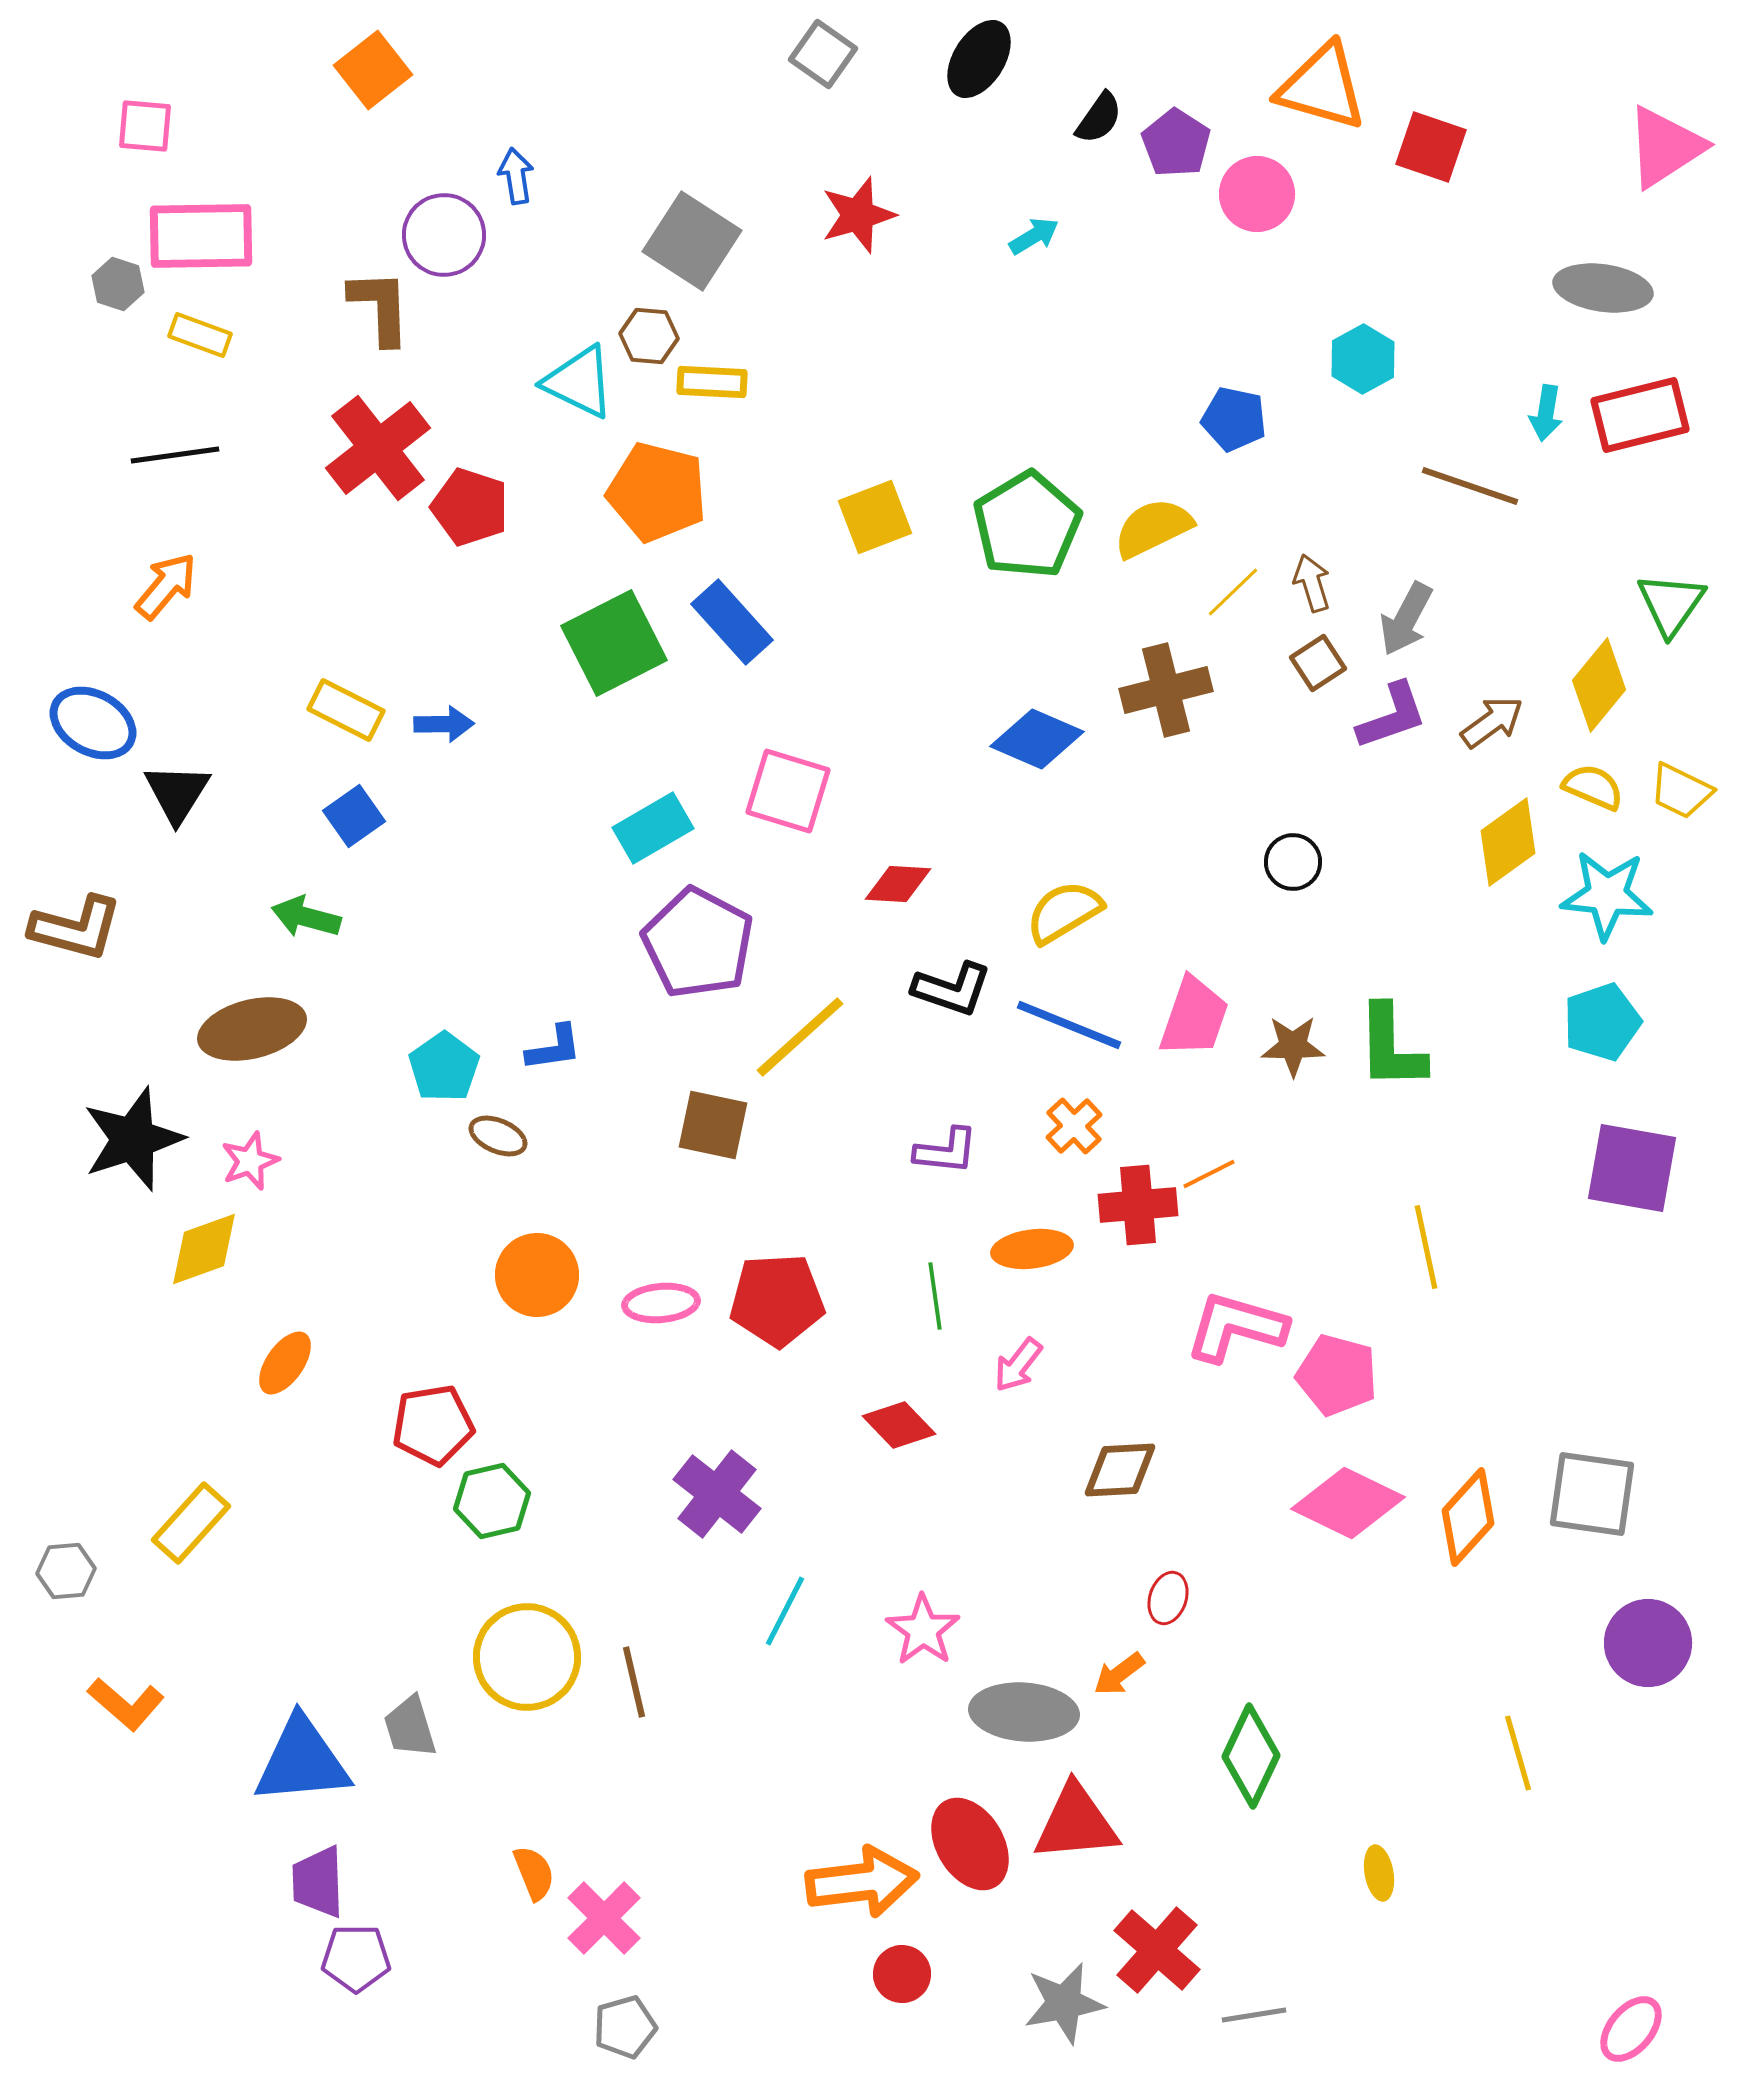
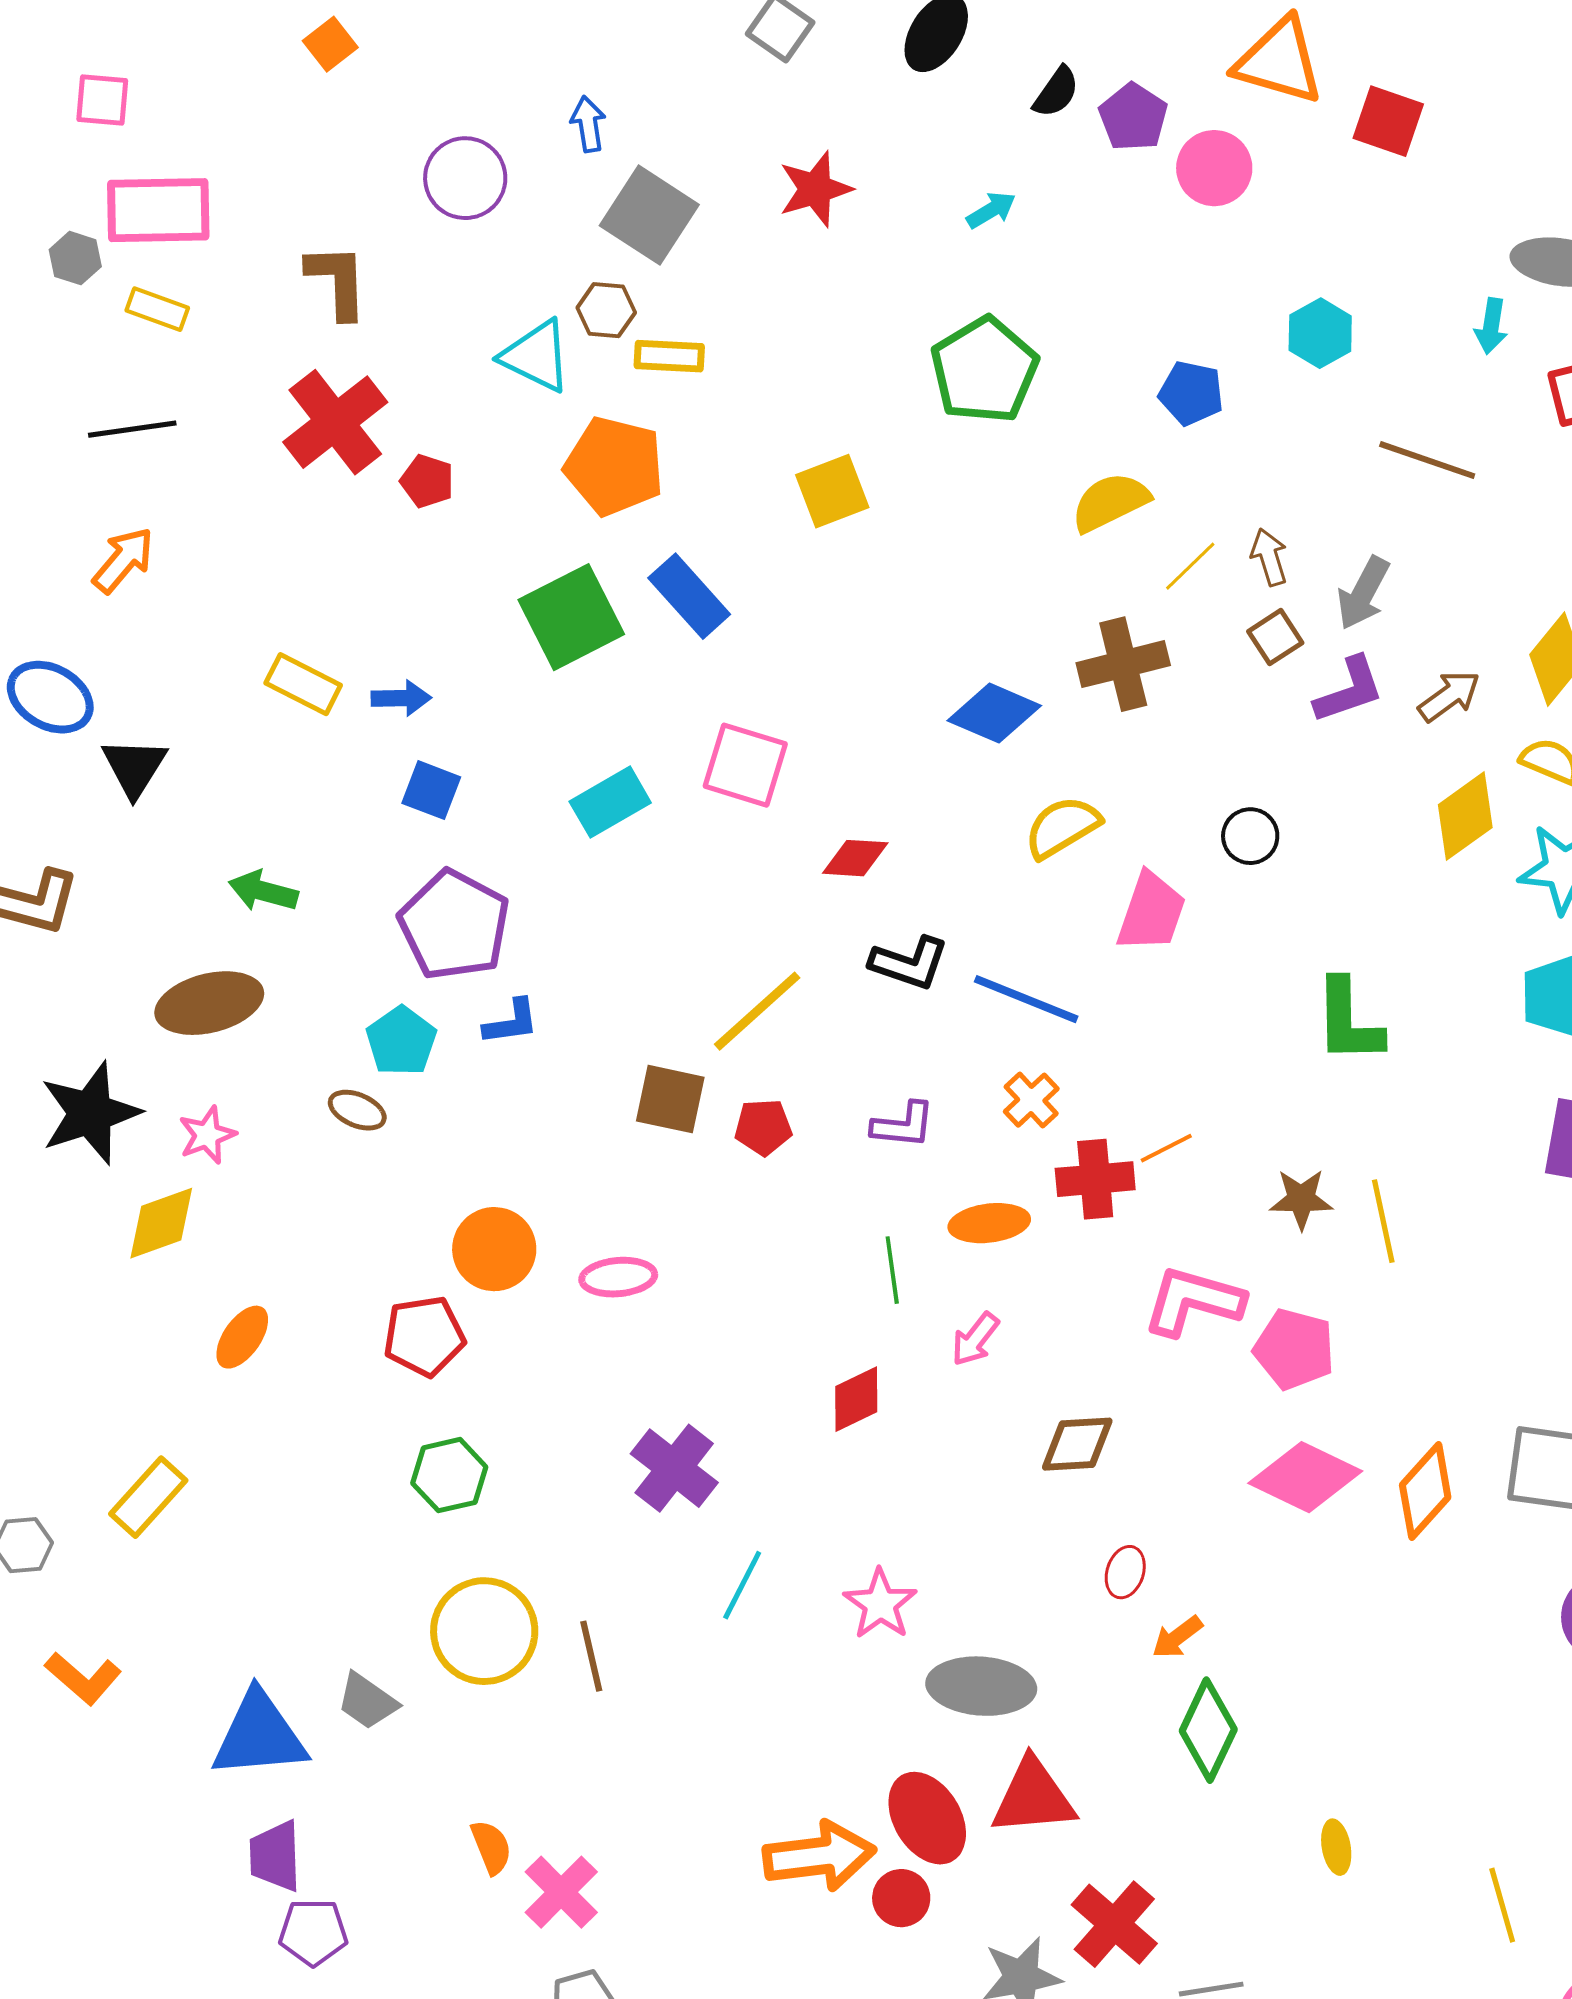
orange square: (373, 70) -> (330, 44), size x0.7
blue arrow: (516, 176) -> (588, 124), moved
purple circle: (444, 235) -> (465, 178), moved
cyan arrow: (1546, 413) -> (1491, 326), moved
red pentagon: (470, 507) -> (427, 481), size x0.7
green pentagon: (1027, 525) -> (984, 370), moved
blue square: (354, 816) -> (431, 790), moved, turned -34
yellow semicircle: (1064, 912) -> (1062, 827), moved
purple pentagon: (698, 943) -> (454, 925), moved
pink trapezoid: (1194, 1017) -> (1151, 912), moved
brown star: (1293, 1046) -> (1301, 1199), moved
brown ellipse: (498, 1136) -> (357, 1110), moved
red pentagon: (777, 1300) -> (763, 1127), moved, size x0.6
red pentagon: (433, 1425) -> (424, 1336), moved
red diamond: (899, 1425) -> (856, 1399), turned -72
orange arrow: (1119, 1674) -> (1177, 1637), moved
gray trapezoid: (410, 1727) -> (367, 1701), turned -38
yellow line: (1518, 1753) -> (1502, 1905), moved
red circle: (902, 1974) -> (901, 1898), moved

